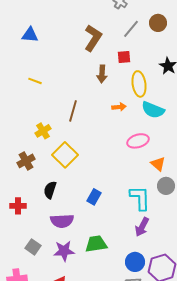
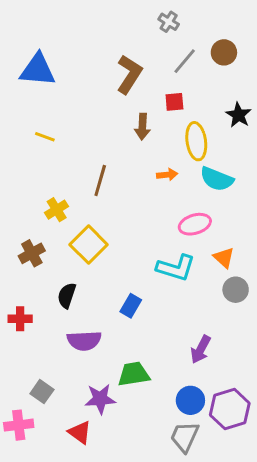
blue triangle: (30, 35) -> (38, 70), size x1.5
cyan L-shape: (140, 198) -> (176, 268), moved, turned 108
gray square: (33, 247) -> (42, 392), moved
purple star: (64, 251) -> (100, 399), moved

